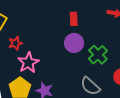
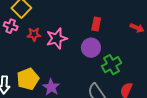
pink star: (28, 63) -> (57, 38), moved

